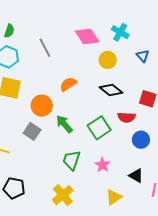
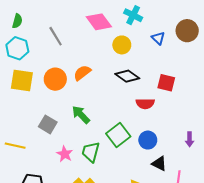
orange circle: (42, 106) -> (55, 79), moved
green square: (99, 128) -> (118, 135), moved
blue circle: (141, 140) -> (148, 140), moved
pink star: (102, 165) -> (65, 154), moved

